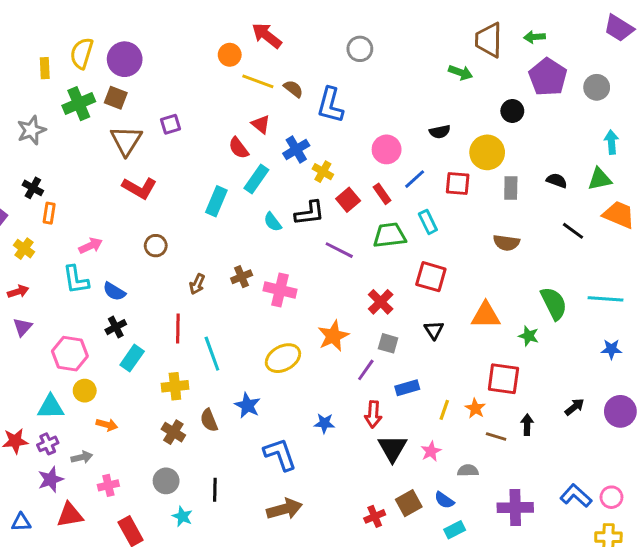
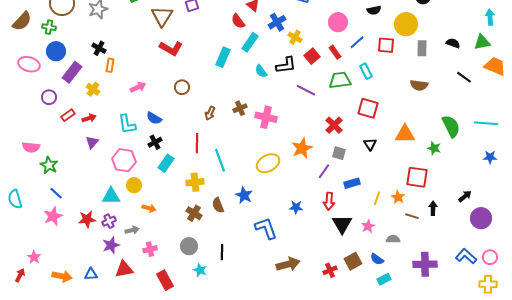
cyan L-shape: (76, 280) -> (127, 124), moved
purple circle: (620, 411) -> (481, 218), moved
brown arrow: (284, 509) -> (288, 264), moved

